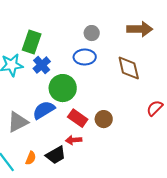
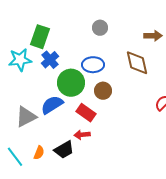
brown arrow: (140, 29) -> (153, 36), moved, size x0.7
blue ellipse: (85, 57) -> (93, 65), moved
brown circle: (104, 119) -> (103, 91), moved

